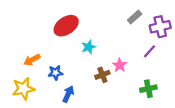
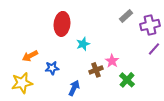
red ellipse: (66, 26) -> (62, 24), turned -50
purple line: (149, 51) -> (154, 49), moved
green cross: (148, 89) -> (127, 80), moved, turned -35
blue arrow: (68, 94) -> (74, 88), moved

